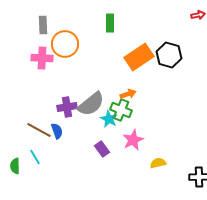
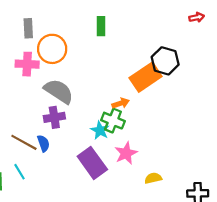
orange rectangle: (139, 57) -> (146, 77), moved
gray semicircle: (91, 104) -> (59, 91), moved, turned -108
purple rectangle: (102, 149) -> (92, 163), size x1.8

